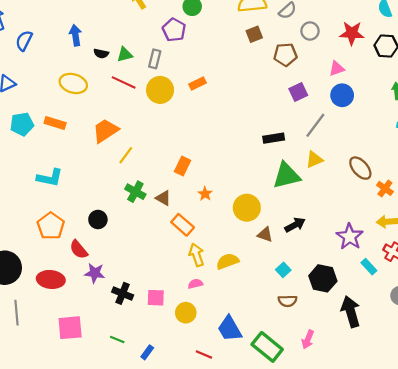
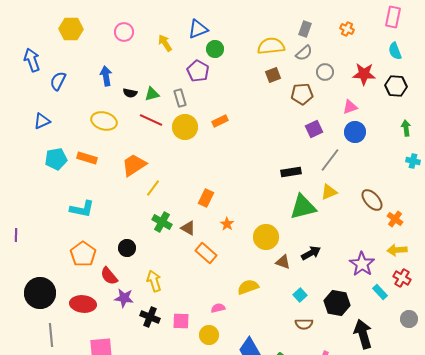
gray rectangle: (155, 59) -> (180, 98), turned -30
yellow arrow: (196, 255) -> (154, 281), moved

